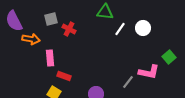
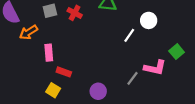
red cross: (69, 29) -> (75, 13), moved
white line: (120, 29) -> (129, 35), moved
orange arrow: (31, 39) -> (28, 32), turned 138

